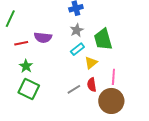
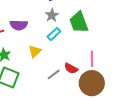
yellow triangle: (91, 63) -> (35, 51), moved
red semicircle: (92, 85) -> (71, 68), turned -48

